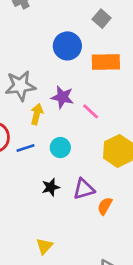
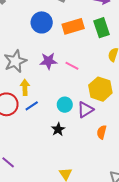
yellow arrow: (37, 114) -> (25, 87), moved
cyan circle: (60, 148) -> (65, 105), moved
purple triangle: (84, 189) -> (85, 110), moved

